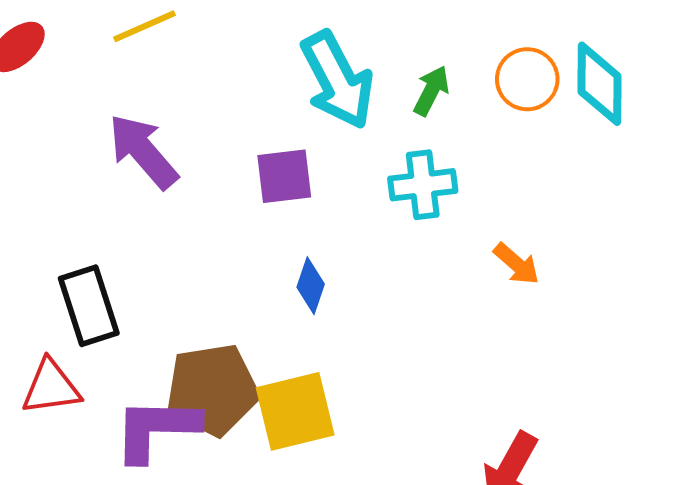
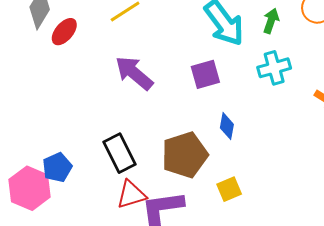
red triangle: (51, 387) -> (131, 195), moved
brown pentagon: (212, 390) -> (185, 155), moved
yellow square: (295, 411) -> (229, 189), size x0.6

